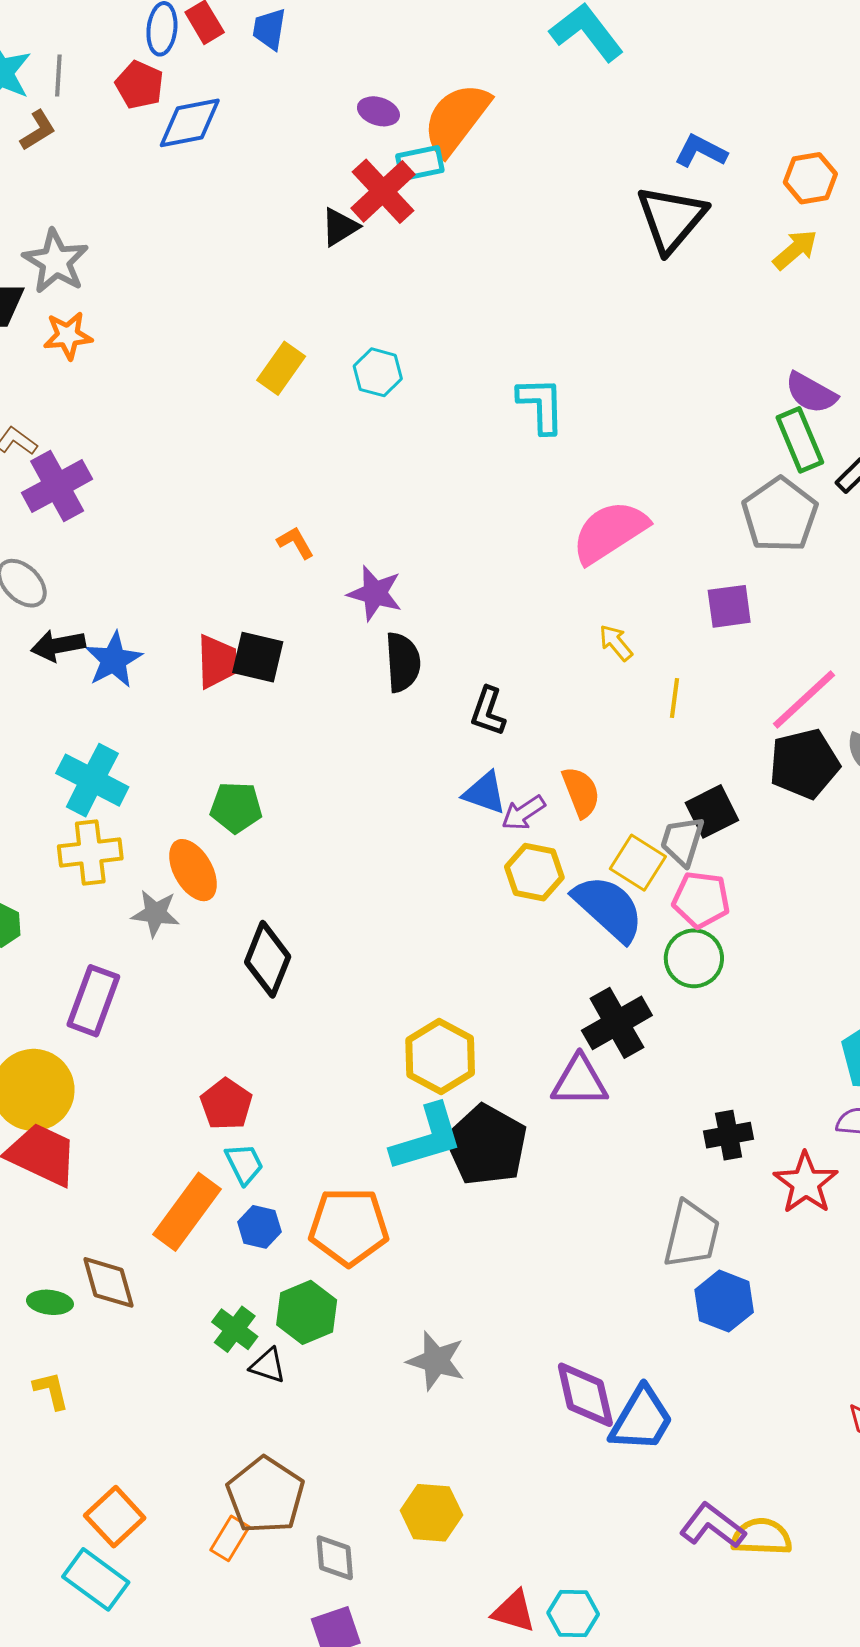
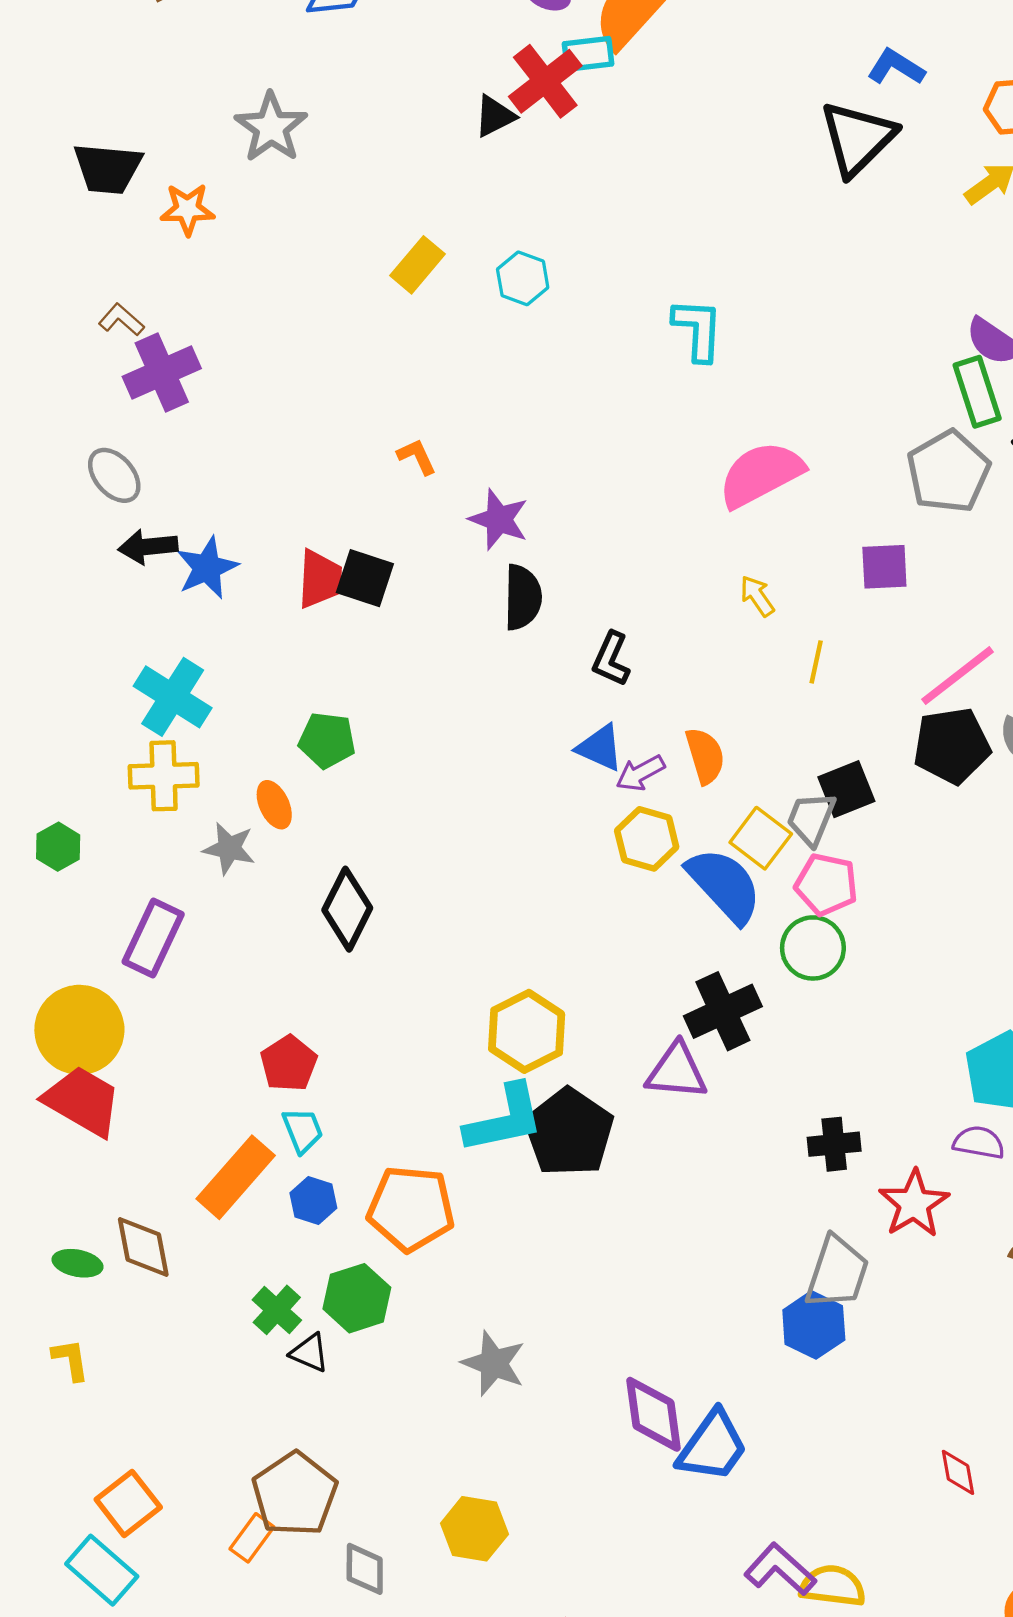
gray star: (56, 261) -> (271, 127), moved
orange ellipse: (193, 870) -> (274, 805), size x0.7
gray trapezoid: (692, 1234) -> (837, 1272), moved

